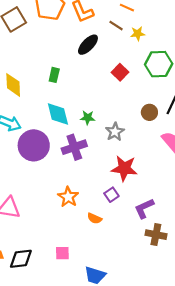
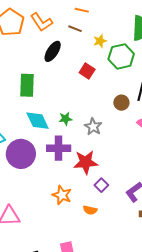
yellow star: (138, 34) -> (100, 41), moved
green rectangle: (54, 75) -> (27, 85), size x1.6
purple cross: (74, 147) -> (59, 148), turned 30
red star: (124, 168) -> (86, 162), moved

